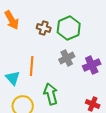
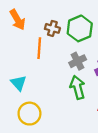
orange line: (32, 66) -> (39, 48), moved
green arrow: (51, 94) -> (78, 87), moved

